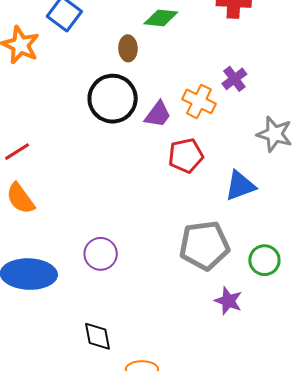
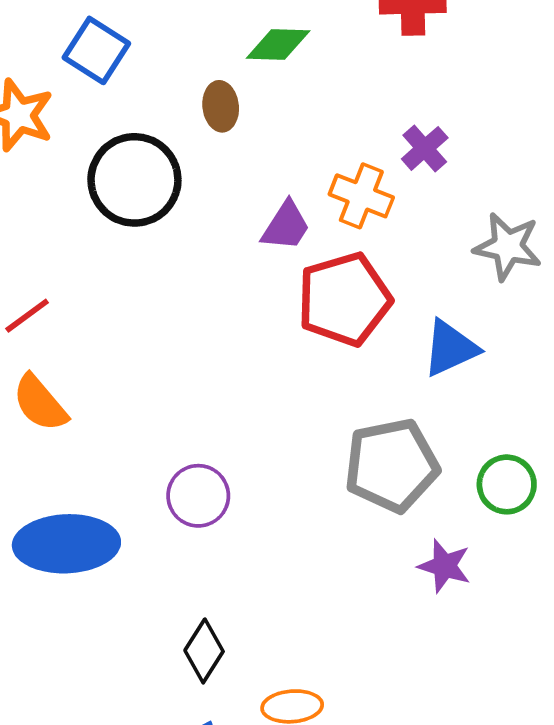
black circle: (113, 99) -> (134, 180), moved
red pentagon: (186, 156) -> (344, 299), size x1.4
black diamond: (97, 336) -> (204, 651), turned 48

